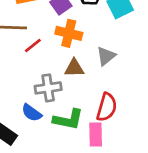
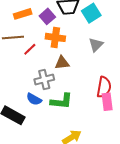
gray triangle: (106, 56) -> (96, 45), moved
red semicircle: (107, 107) -> (104, 87), moved
pink rectangle: (96, 134) -> (107, 102), moved

